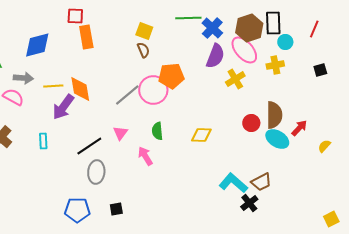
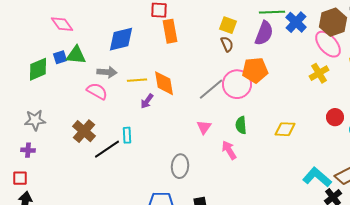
purple semicircle: (215, 56) -> (264, 33), moved
purple arrow: (63, 107) -> (147, 101), size x0.6
black line: (89, 146) -> (107, 149), moved

